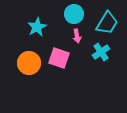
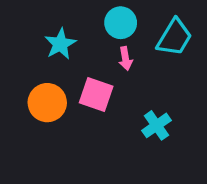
cyan cross: (101, 52) -> (156, 125), moved

